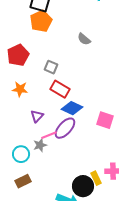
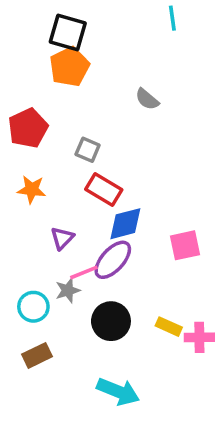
blue diamond: (72, 108) -> (125, 224), turned -40
pink square: (105, 120) -> (185, 245), turned -30
yellow rectangle: (96, 178) -> (169, 327), moved, turned -40
black circle: (83, 186) -> (111, 321), moved

